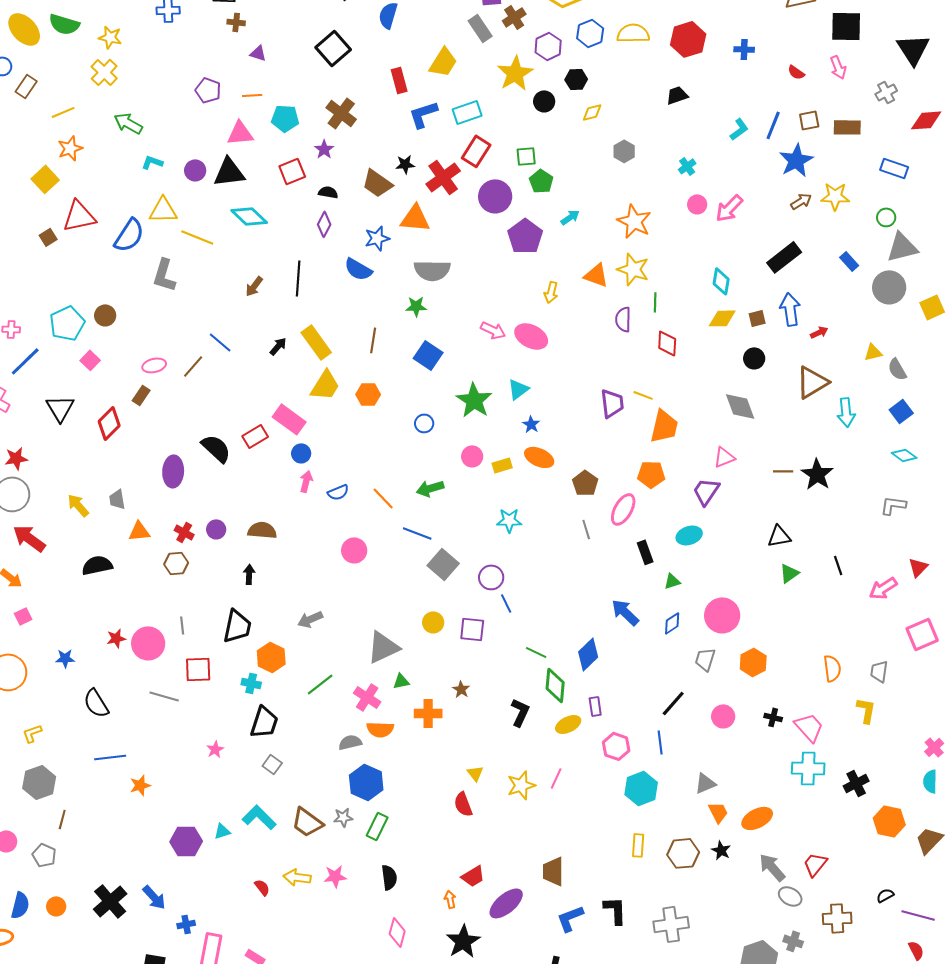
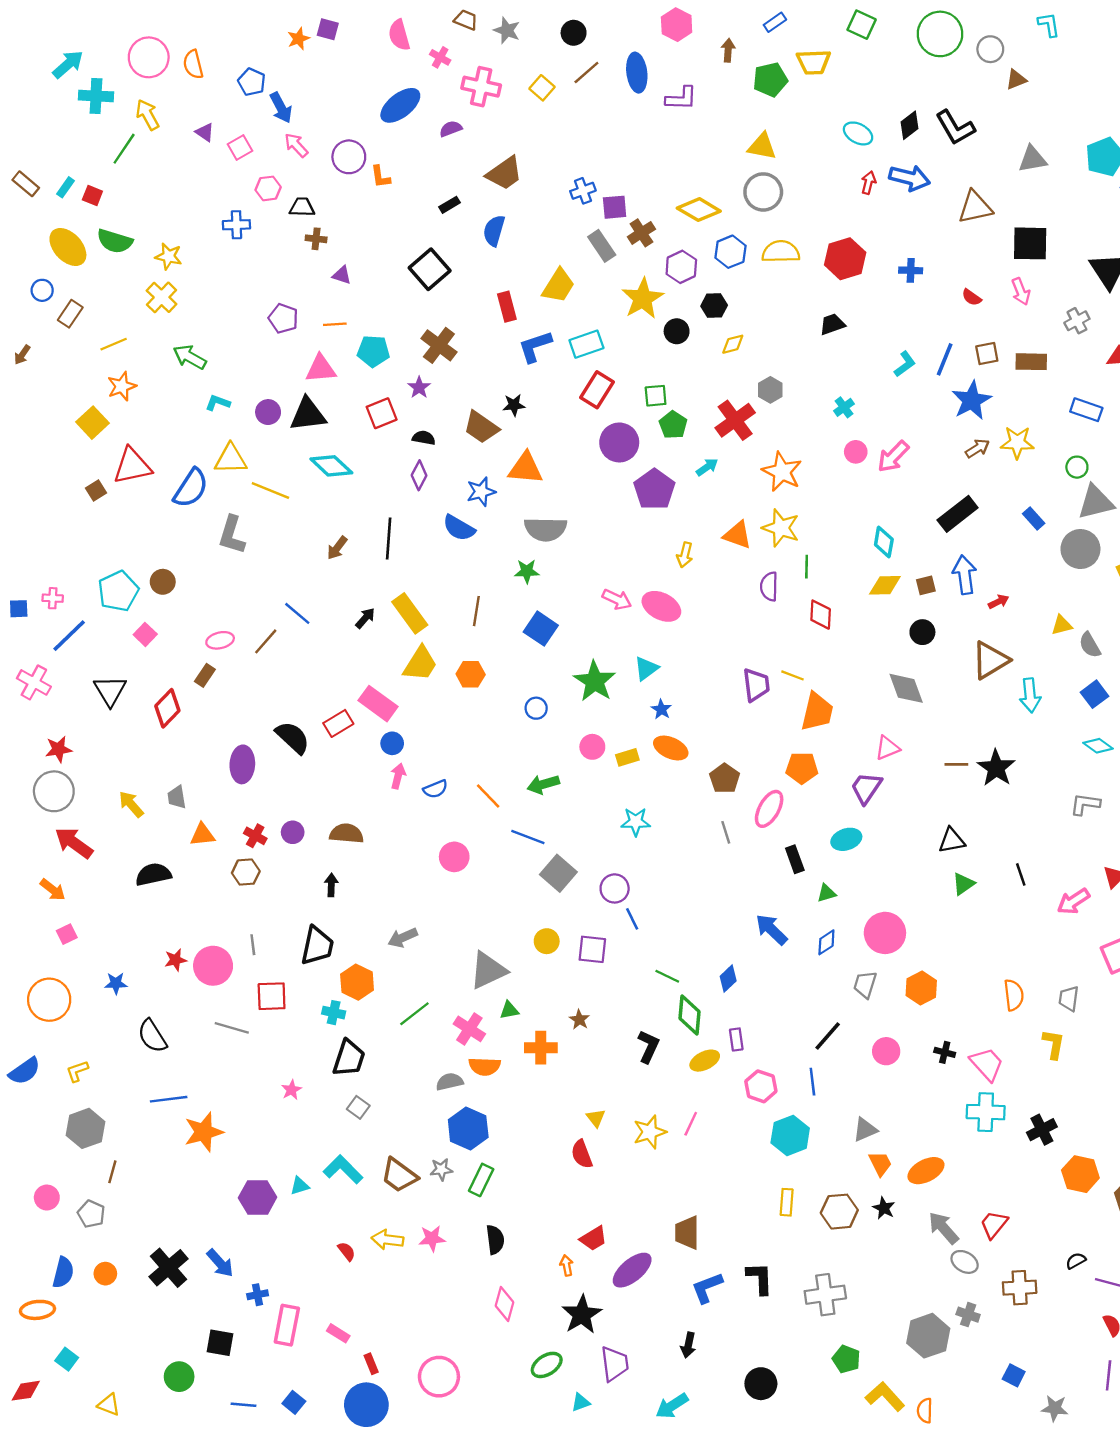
red cross: (443, 177) -> (735, 420), moved
blue diamond: (588, 654) -> (728, 979), size x0.7
orange star: (140, 785) -> (204, 1132), size x1.6

